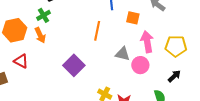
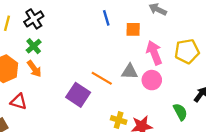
orange line: (97, 31) -> (102, 78), moved, turned -60
black arrow: (174, 76) -> (200, 94), moved

